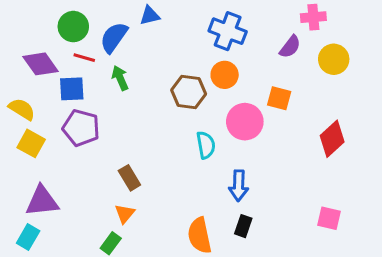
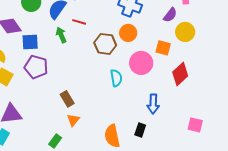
red line: (84, 58) -> (79, 22), moved
yellow circle: (334, 59) -> (185, 32), moved
red diamond: (332, 139) -> (180, 74), moved
blue arrow: (239, 186) -> (153, 104), moved
orange triangle: (125, 214) -> (73, 120), moved

